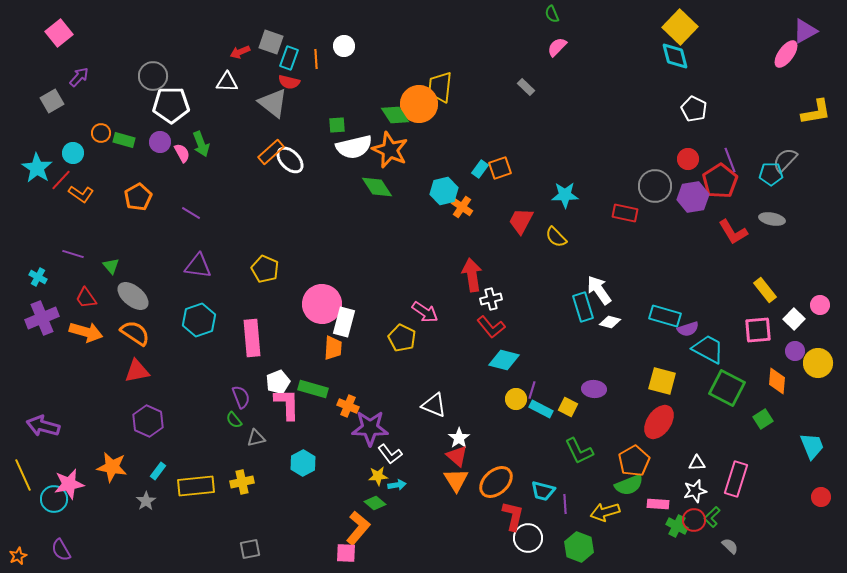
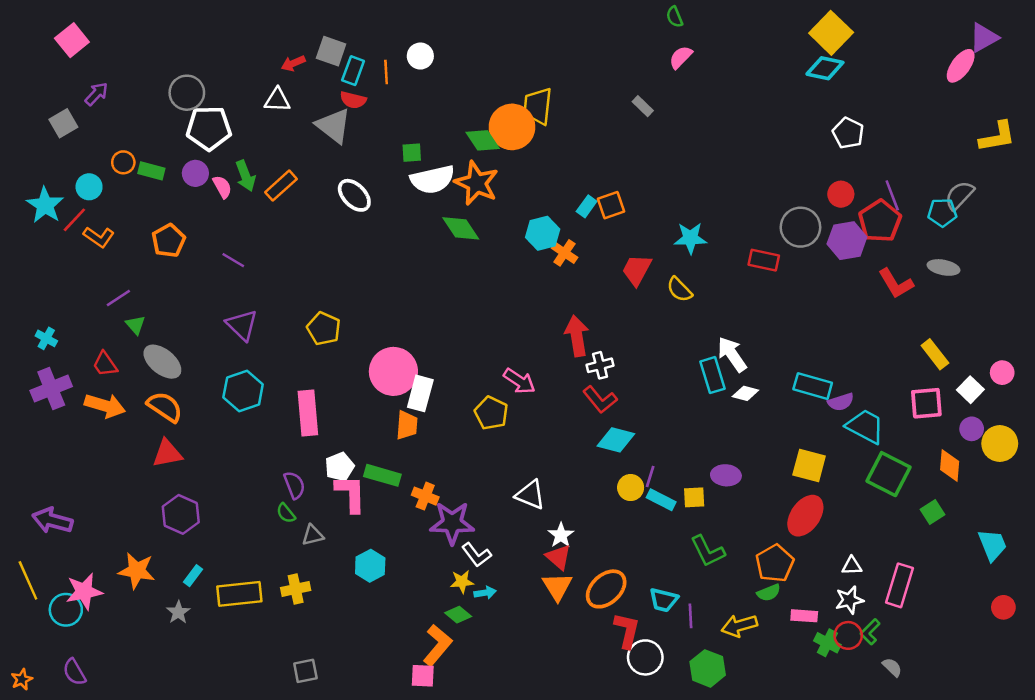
cyan diamond: (675, 56) -> (825, 68), turned -64
orange rectangle: (271, 152) -> (281, 186), moved
purple line: (73, 254) -> (118, 298), moved, turned -50
purple triangle: (198, 266) -> (242, 325), turned 36
yellow square: (568, 407) -> (694, 497), turned -30
green semicircle: (629, 485) -> (769, 593), size x0.7

